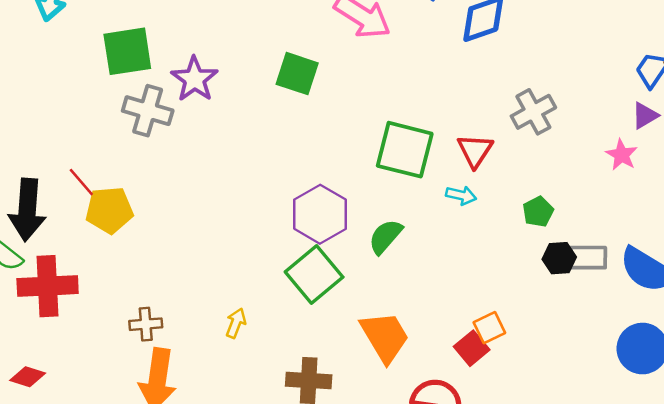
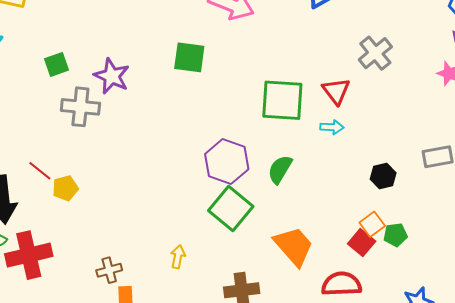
green square: (127, 51) -> (56, 64), size x0.6
yellow pentagon: (109, 210) -> (65, 188), size x0.7
green pentagon: (538, 212) -> (395, 235), moved, turned 30
black hexagon: (559, 258) -> (383, 176), moved

